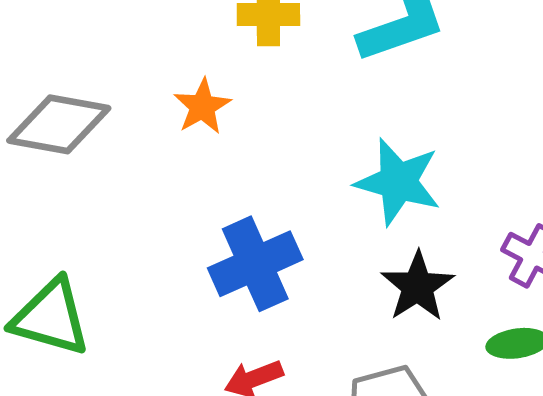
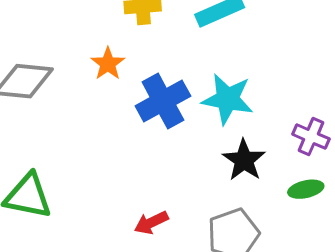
blue cross: (255, 264) -> (163, 101), moved

